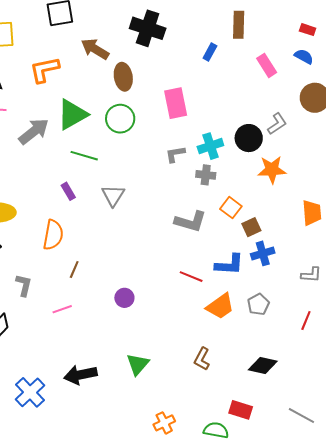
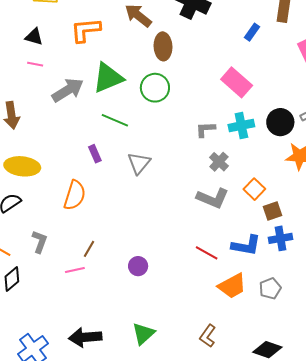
pink rectangle: (176, 103) -> (237, 82), moved, turned -44
gray cross: (206, 175) -> (219, 162), moved, turned 30
brown line: (74, 270) -> (89, 249), moved

